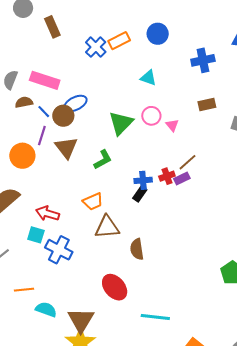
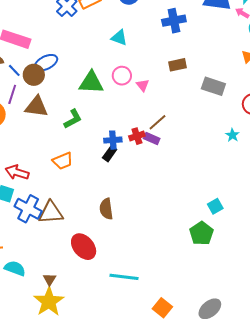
green triangle: (121, 123) -> (91, 83), turned 48
brown triangle: (66, 148) -> (36, 107), turned -45
purple rectangle: (182, 178) -> (152, 139), turned 49
brown triangle: (107, 227) -> (51, 213), moved
brown triangle: (81, 320) -> (50, 279), size x0.5

